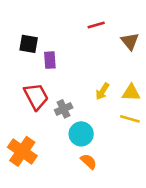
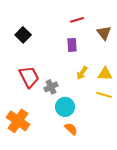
black square: (29, 44) -> (23, 35), turned 35
purple rectangle: (50, 60) -> (72, 45), moved

